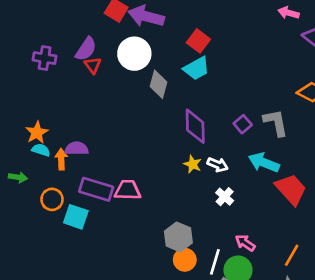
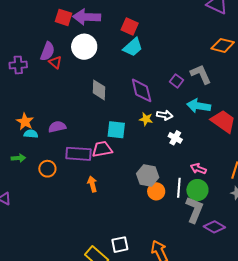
gray diamond: (159, 84) -> (99, 90), moved
orange arrow: (61, 159) -> (92, 184), moved
cyan square: (76, 217) -> (116, 130), moved

